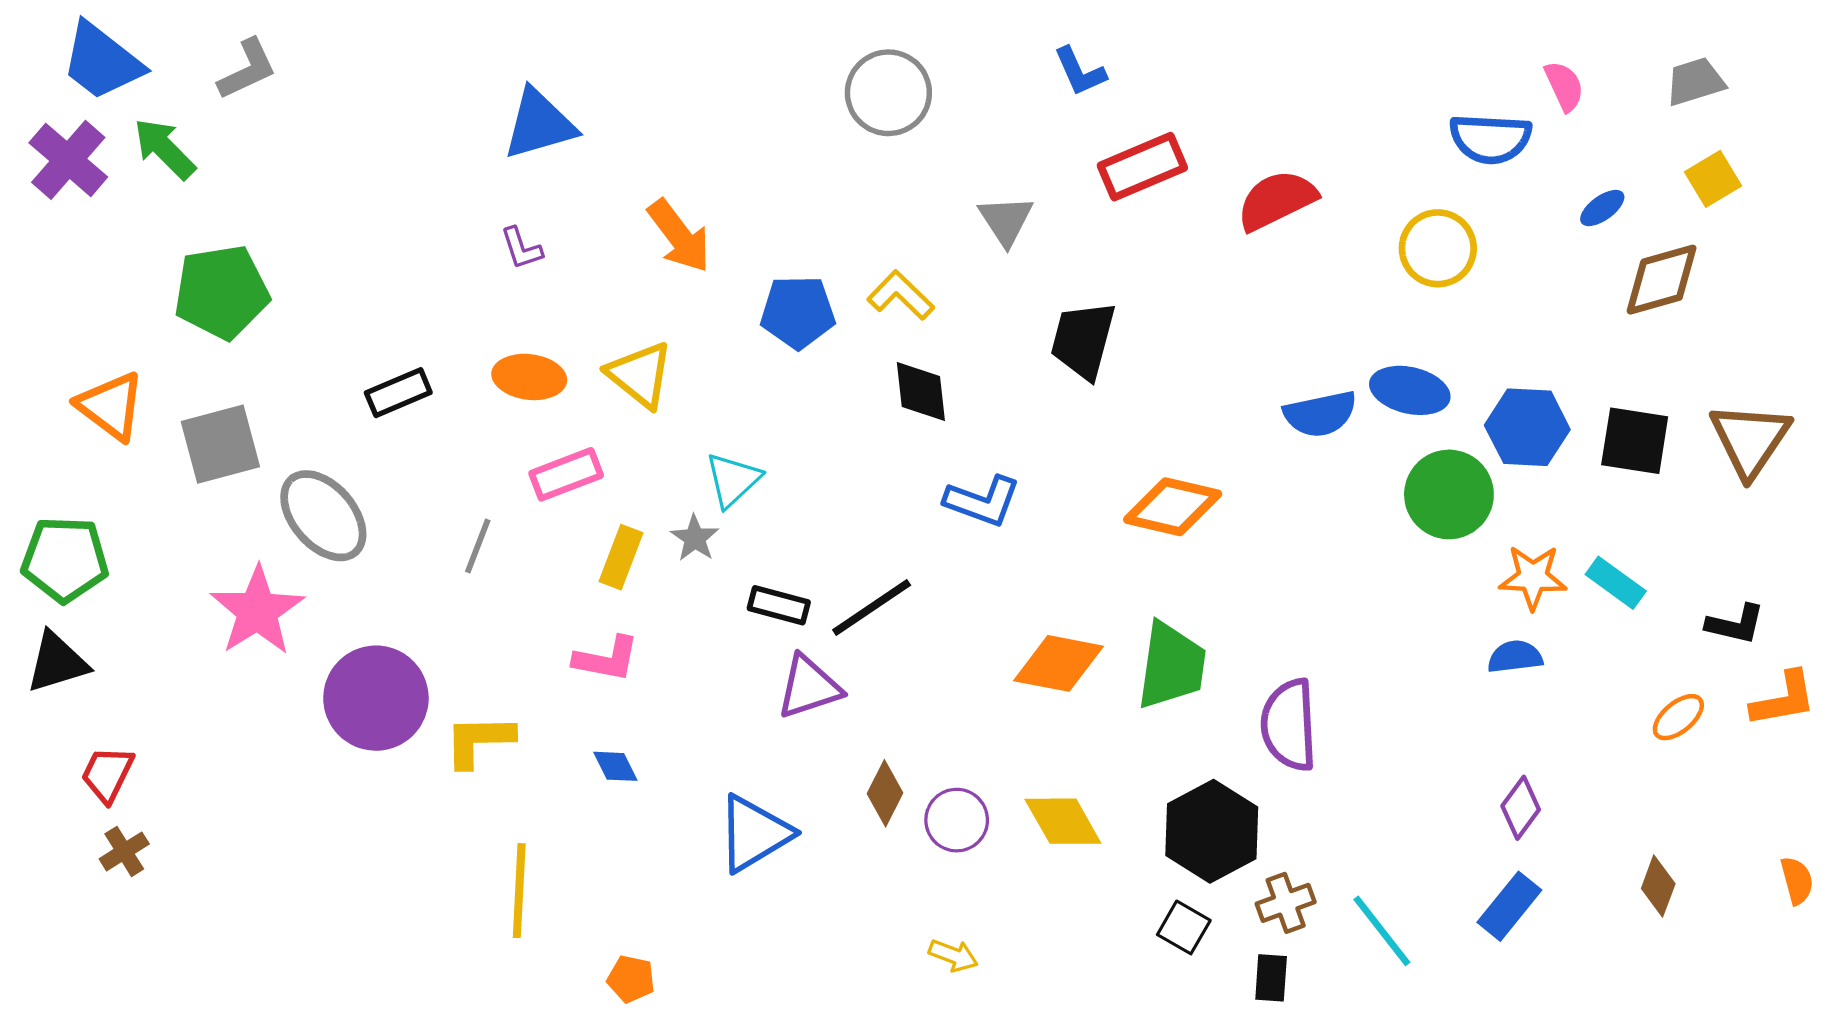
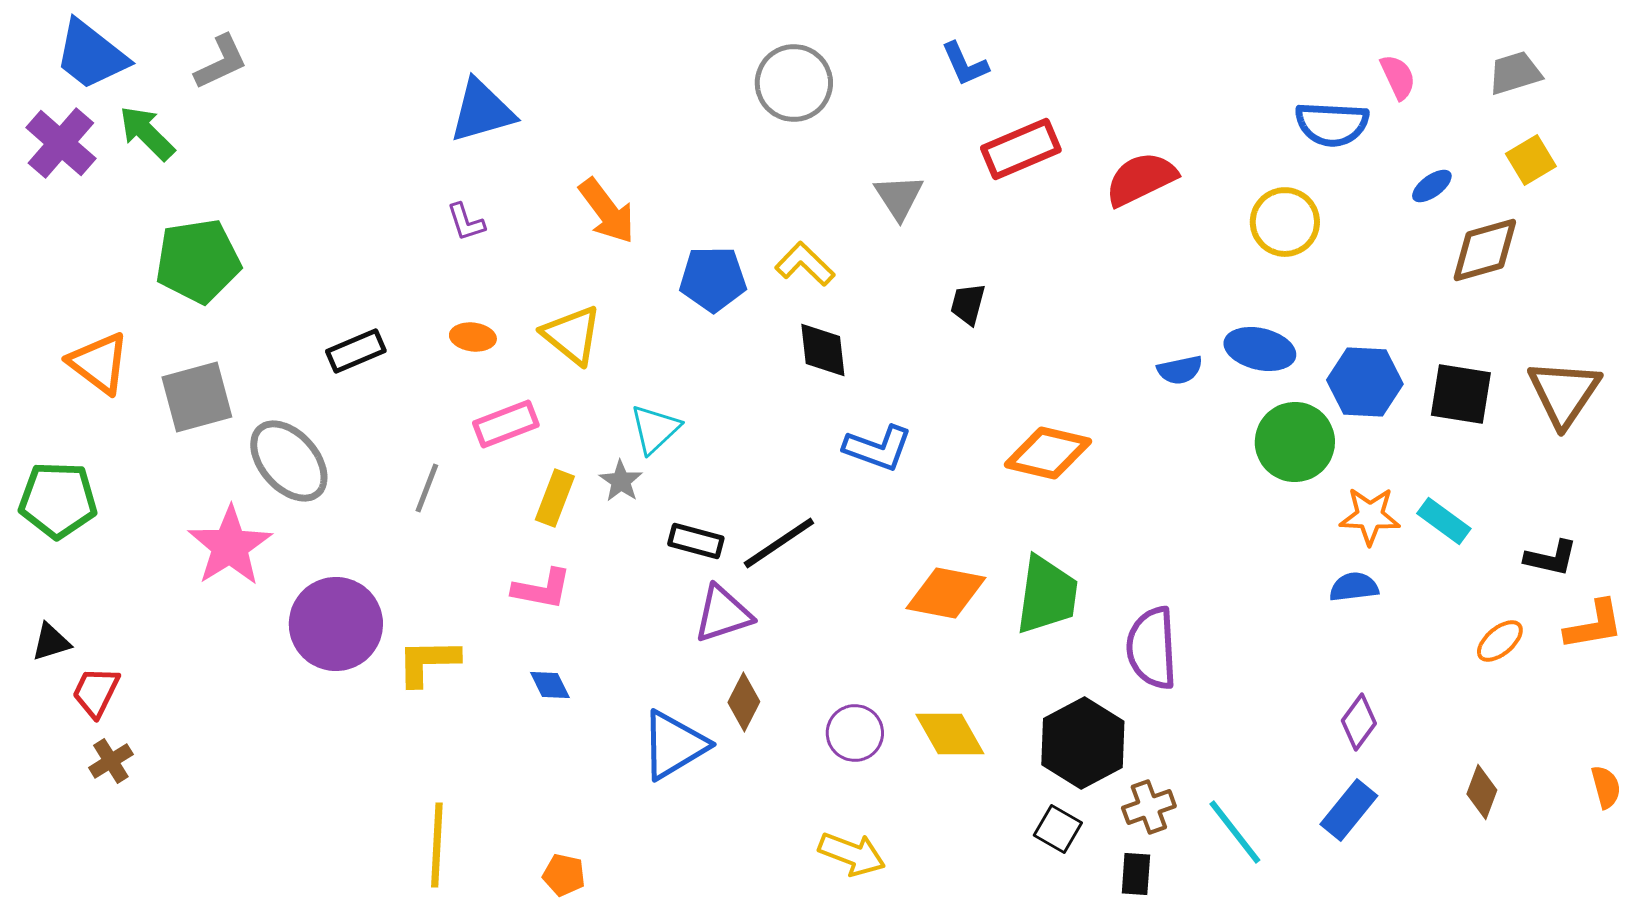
black trapezoid: (1083, 340) -> (968, 304), size x0.6
orange ellipse: (529, 377) -> (473, 337), size x0.7
blue semicircle: (1320, 414) -> (1180, 370), size x0.7
black triangle: (57, 662) -> (51, 642), moved, size x0.7
brown diamond: (885, 793) -> (744, 702), moved
yellow line: (519, 891) -> (437, 845), moved
yellow arrow: (953, 955) -> (852, 854), size x1.5

